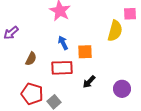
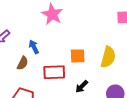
yellow semicircle: (115, 31) -> (108, 57), moved
blue arrow: (63, 43) -> (34, 47), moved

